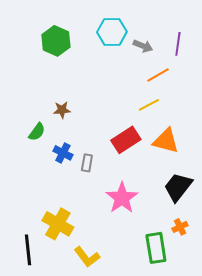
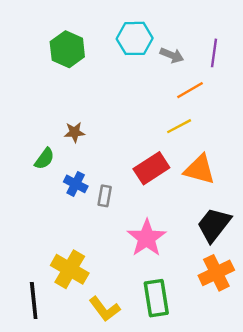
orange cross: (180, 227) -> (216, 273), size x1.8
green rectangle: (156, 248) -> (156, 298), moved

